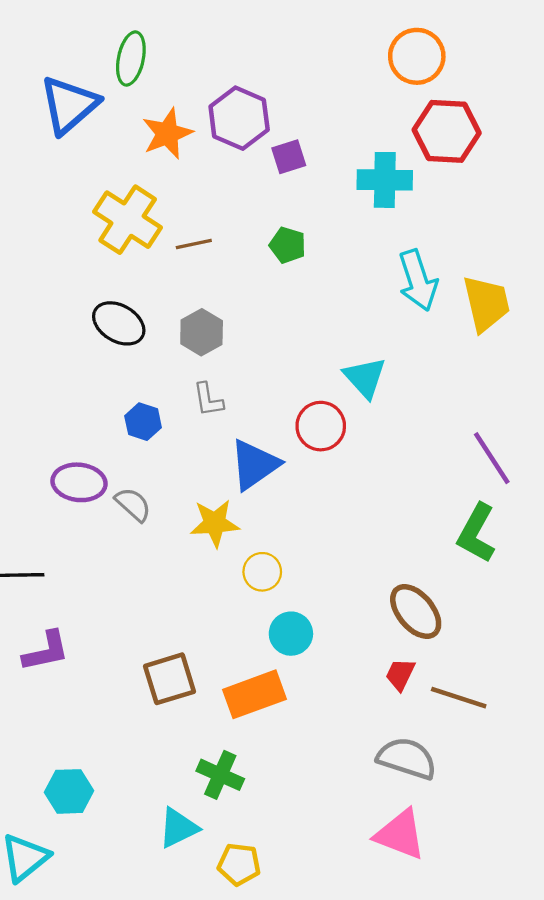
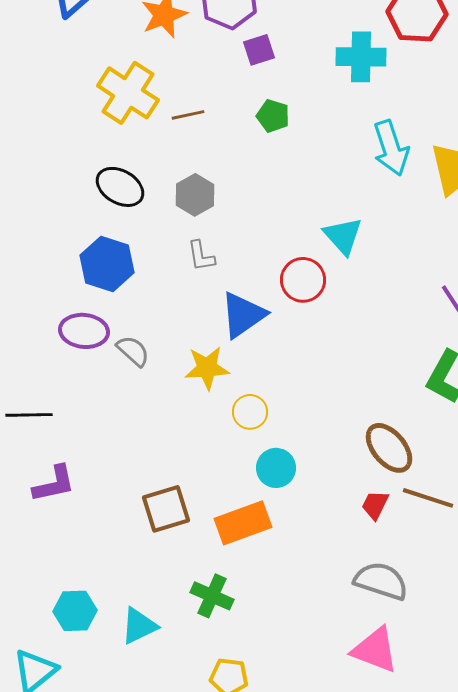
purple square: (289, 157) -> (259, 50), moved
blue hexagon: (143, 422) -> (107, 264), moved, size x1.6
brown line: (459, 698) -> (428, 498), moved
cyan triangle: (178, 828) -> (139, 626), moved

